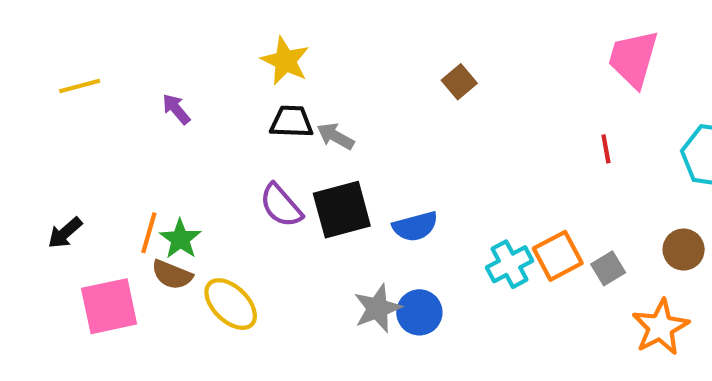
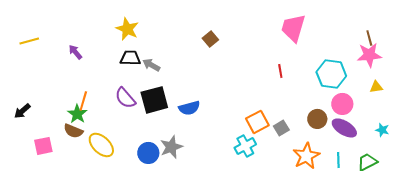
orange line: (149, 233) -> (83, 101), moved
cyan cross: (510, 264) -> (245, 146), moved
pink square: (109, 306) -> (43, 146), size x0.7
blue circle: (419, 312) -> (148, 153), moved

